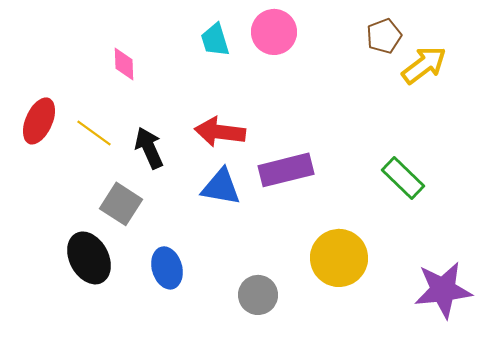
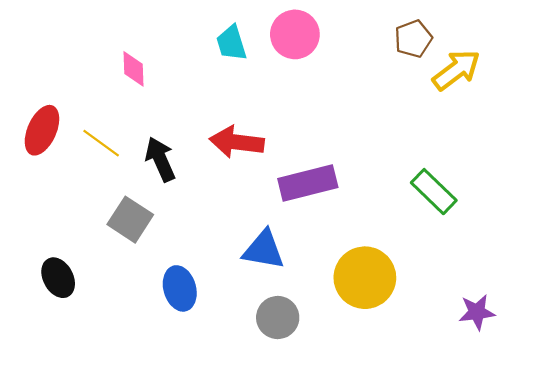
blue triangle: (221, 187) -> (264, 250), moved
black ellipse: (89, 258) -> (58, 278), moved, size x0.7
purple star: (443, 290) -> (477, 312), size x0.6

